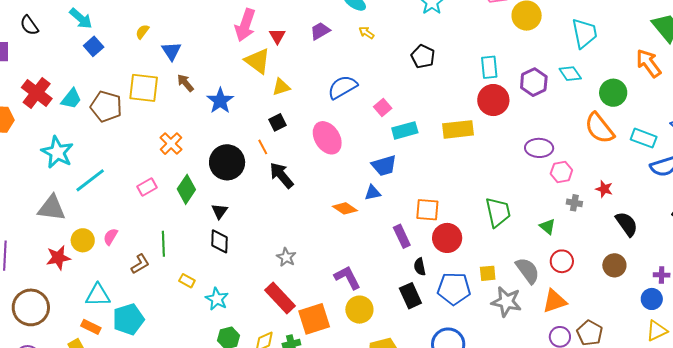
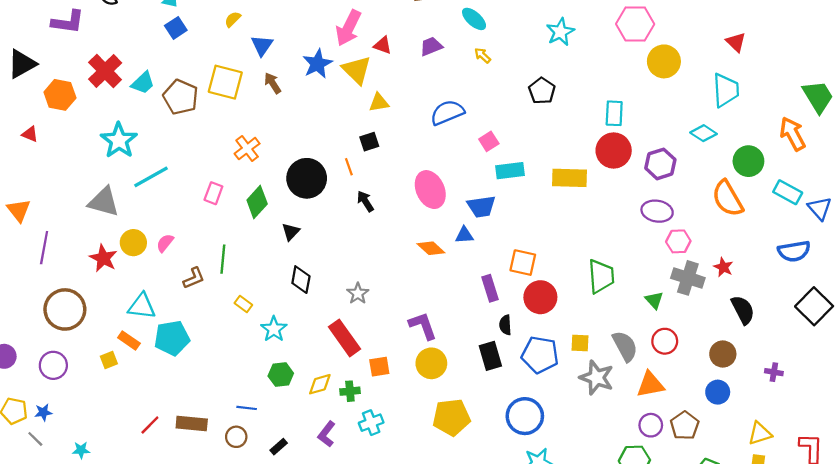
red triangle: (277, 36) -> (383, 45), turned -48
cyan diamond: (570, 74) -> (704, 133), turned -30
purple hexagon: (534, 82) -> (660, 164), moved
blue star: (220, 101) -> (317, 64), moved
pink ellipse: (327, 138) -> (430, 190), moved
cyan rectangle: (644, 138) -> (788, 192), moved
black arrow: (281, 175) -> (365, 201), size x0.7
pink rectangle: (147, 187) -> (213, 193), turned -48
gray cross: (574, 203) -> (688, 278), size x1.8
black diamond: (219, 241) -> (301, 280), moved
red star: (58, 258) -> (103, 258), turned 30
blue circle: (652, 299) -> (718, 392), moved
orange square: (314, 319) -> (379, 367), size x0.6

